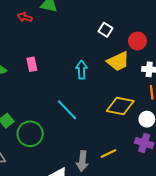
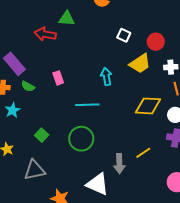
red arrow: (25, 17) -> (45, 34), size x1.5
cyan line: (67, 110) -> (87, 105), moved, turned -40
green circle: (30, 134) -> (81, 139), moved

